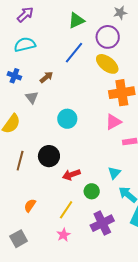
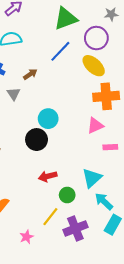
green triangle: (76, 21) -> (66, 19), size x1.4
black circle: (49, 156) -> (37, 140), moved
cyan triangle: (114, 173) -> (92, 178), size x1.5
yellow line: (66, 210) -> (50, 217), moved
pink star: (63, 235) -> (26, 237), moved

